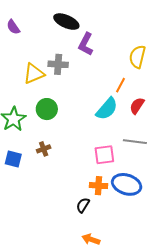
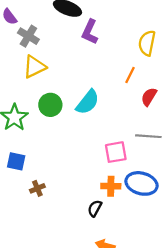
gray cross: (58, 64) -> (28, 36), moved, turned 30
cyan semicircle: (107, 109) -> (88, 102), moved
brown cross: (44, 149) -> (37, 188), moved

